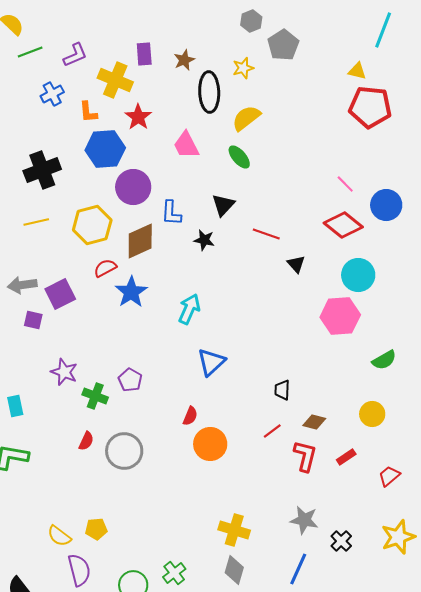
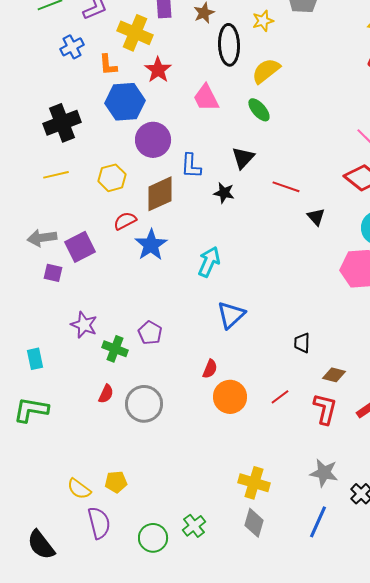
yellow hexagon: (92, 225) -> (112, 178), size x0.7
red line: (272, 431) -> (280, 397), moved

